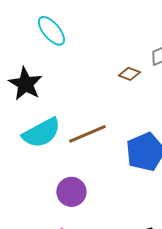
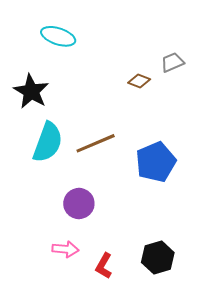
cyan ellipse: (51, 31) -> (58, 36), turned -32
cyan semicircle: (41, 133) -> (48, 142), turned -42

